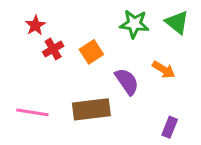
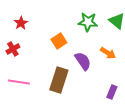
red cross: (53, 49) -> (13, 49), moved
brown rectangle: (91, 109) -> (59, 80), turned -65

